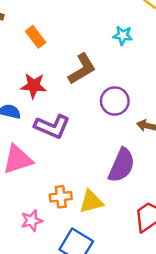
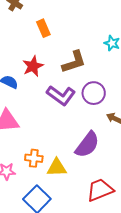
red star: (34, 86) -> (33, 66), turned 30
purple L-shape: (52, 126) -> (61, 95), moved

